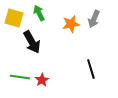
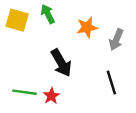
gray arrow: (94, 19) -> (116, 40), moved
black arrow: (32, 42) -> (61, 63), moved

